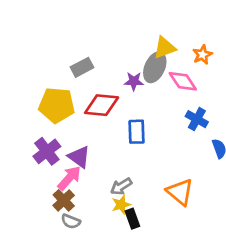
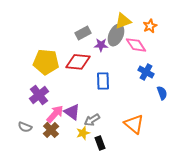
gray rectangle: (82, 67) -> (83, 33), moved
purple triangle: (79, 157) -> (72, 112), moved
yellow star: (121, 205) -> (83, 133), moved
gray semicircle: (71, 221) -> (25, 127), moved

